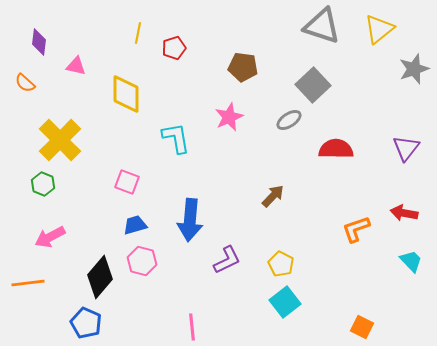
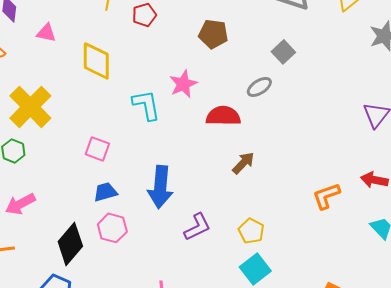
gray square: (313, 85) -> (283, 52), size x0.7
pink star: (229, 117) -> (183, 84), moved
red semicircle: (336, 149) -> (223, 116), moved

